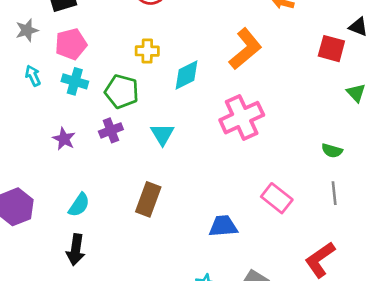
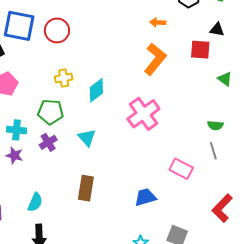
orange L-shape: (245, 49) -> (155, 59), moved
cyan cross: (75, 81) -> (16, 130), moved
gray line: (334, 193) -> (213, 151), moved

